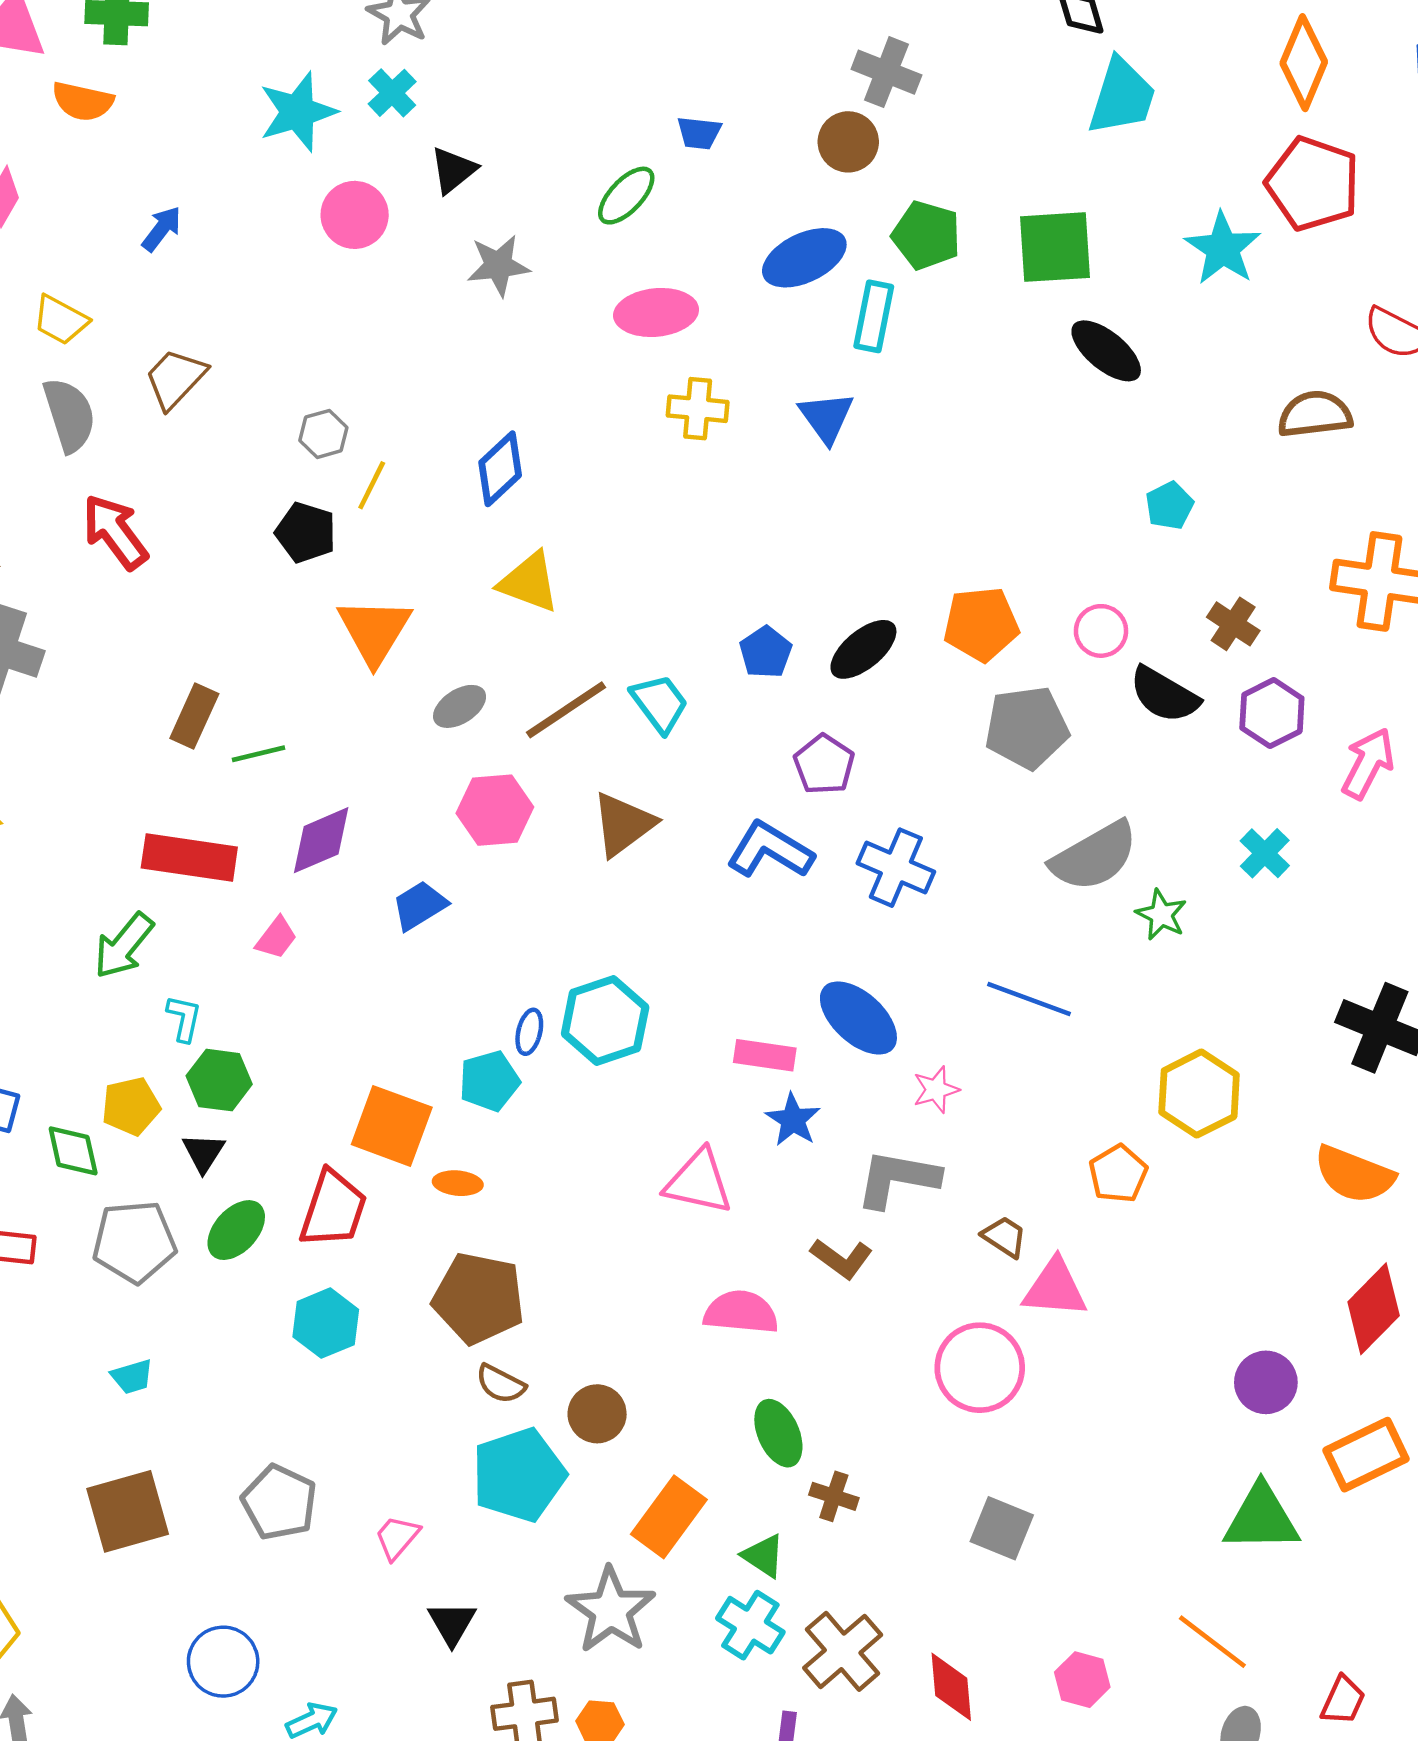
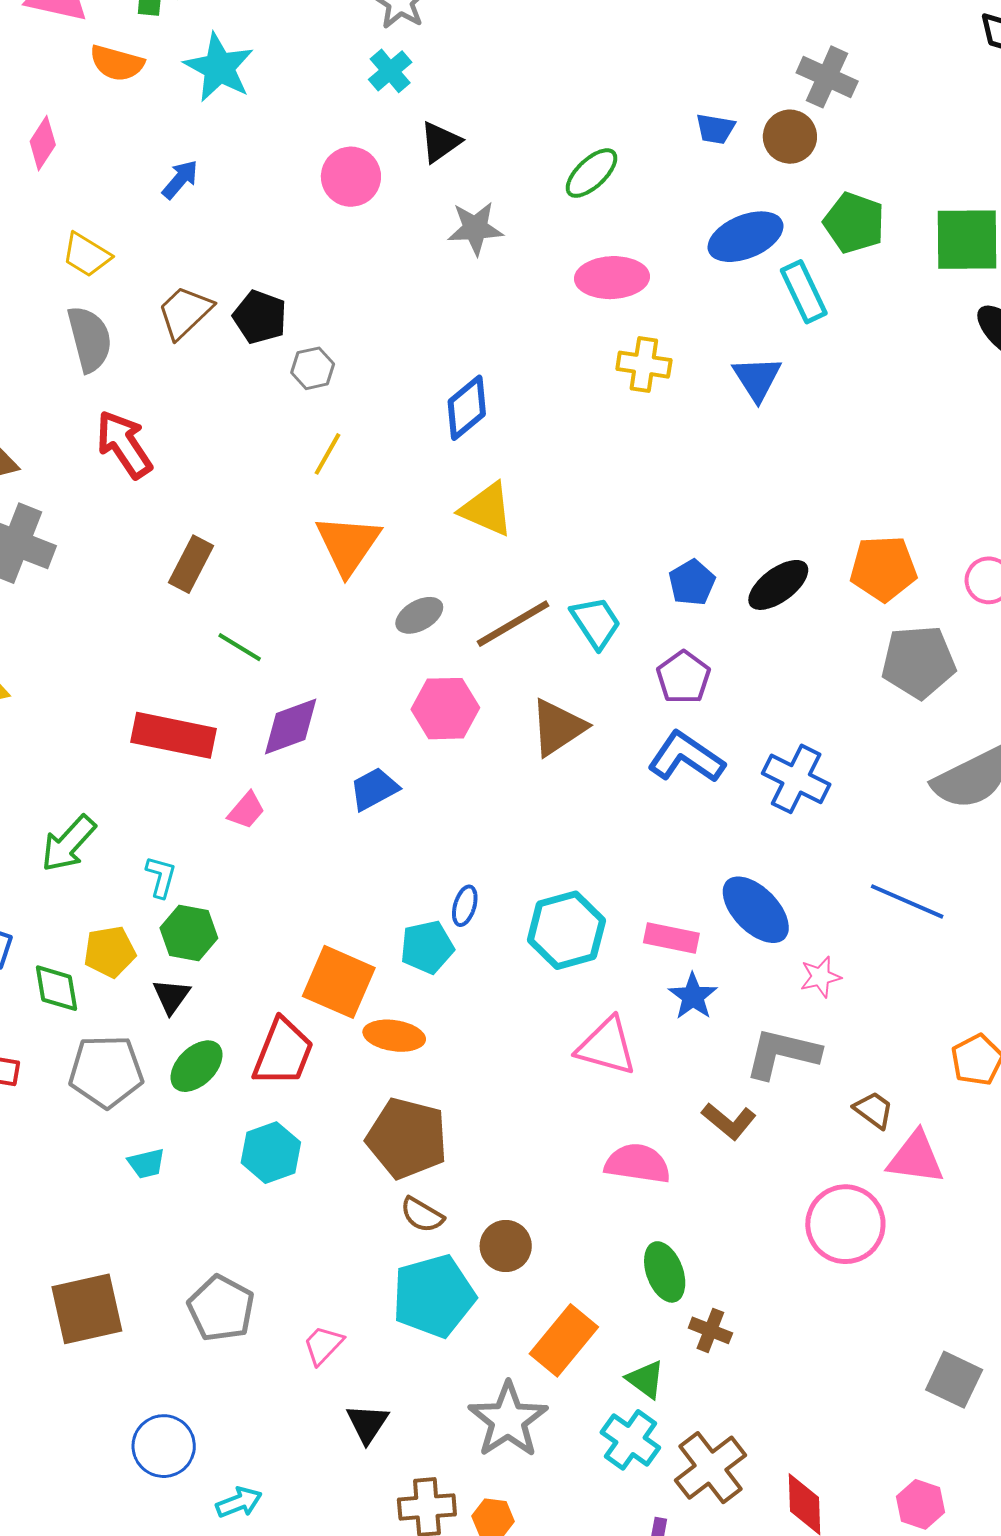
cyan star: (298, 112) -> (219, 68), moved, turned -30
blue trapezoid: (699, 133) -> (715, 129), moved
cyan rectangle: (874, 316) -> (804, 292), turned -40
yellow line: (372, 485) -> (328, 454), moved
black pentagon: (306, 533) -> (260, 317), moved
brown rectangle: (194, 716) -> (191, 564), moved
green line: (258, 754) -> (240, 647), turned 42
purple pentagon: (824, 764) -> (683, 677), moved
green arrow: (124, 946) -> (68, 843), moved
cyan hexagon: (605, 1020) -> (566, 930), moved
orange ellipse: (458, 1183) -> (394, 1036), size x1.4
cyan trapezoid: (132, 1377) -> (146, 1163), moved
gray square: (1002, 1528) -> (954, 1380), moved

